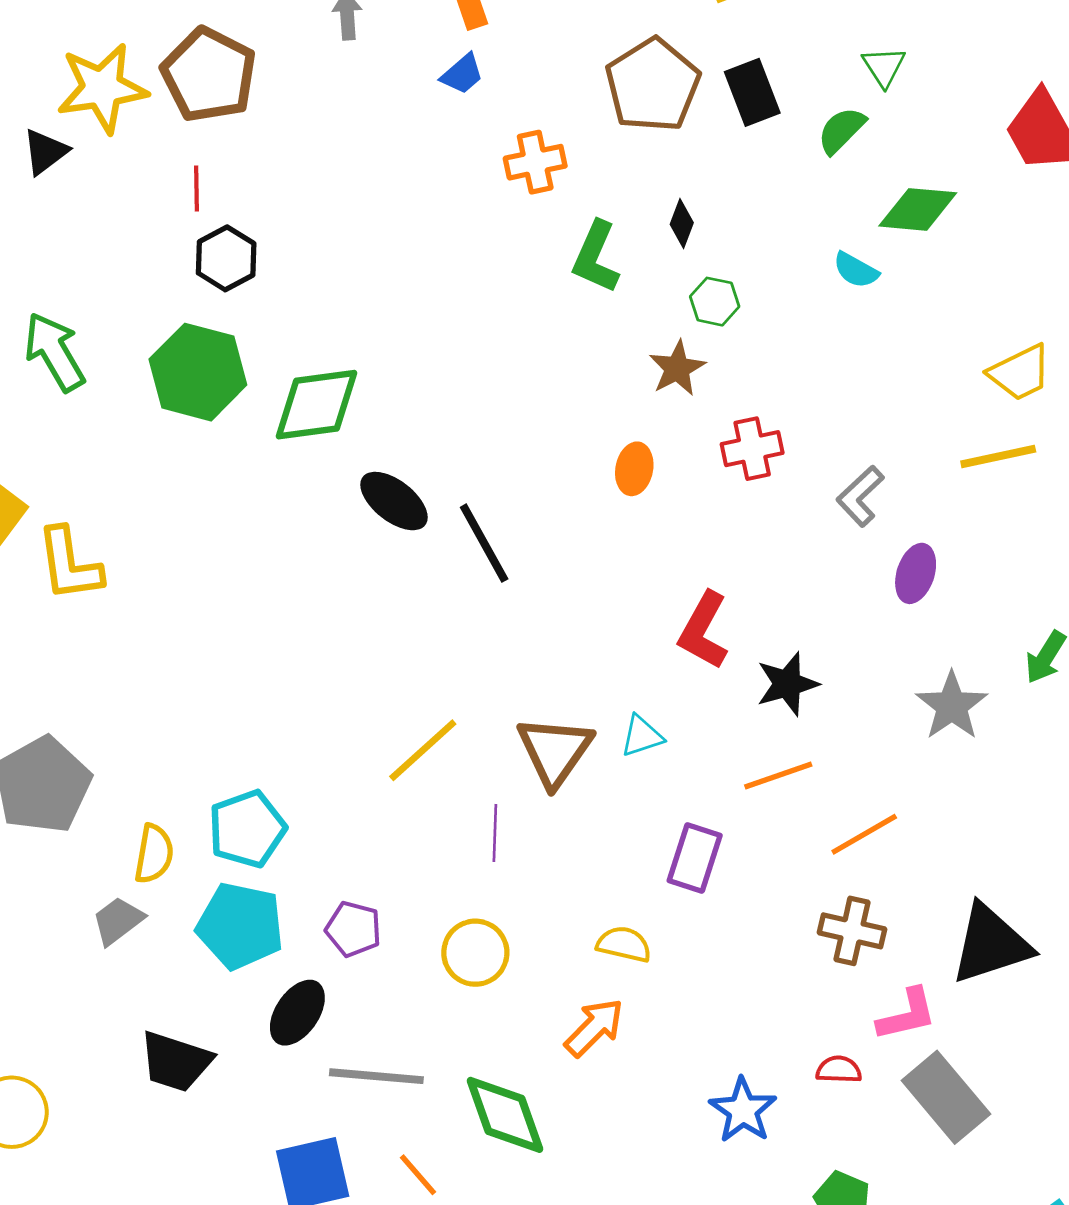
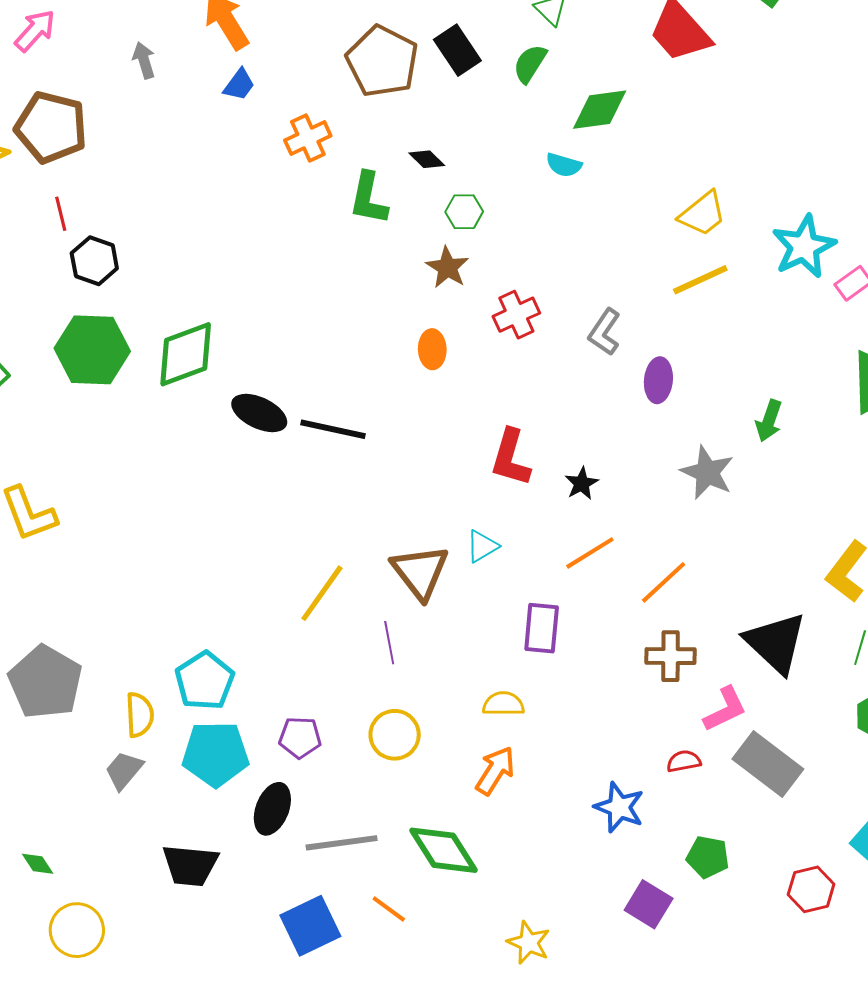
black diamond: (682, 224) -> (427, 159), turned -54
black line: (484, 543) -> (333, 429), turned -36
black star: (787, 684) -> (582, 483), size x0.7
black triangle: (991, 944) -> (776, 643), turned -46

